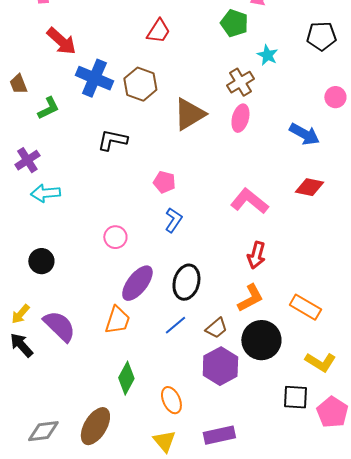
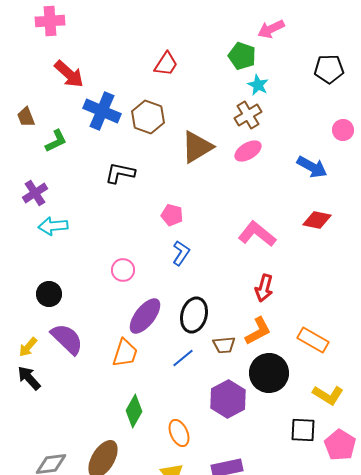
cyan star: (267, 55) -> (258, 85), moved
pink ellipse: (240, 118) -> (248, 151), turned 44
purple semicircle: (59, 326) -> (67, 339), moved
brown trapezoid: (216, 328) -> (224, 345), moved, turned 35

